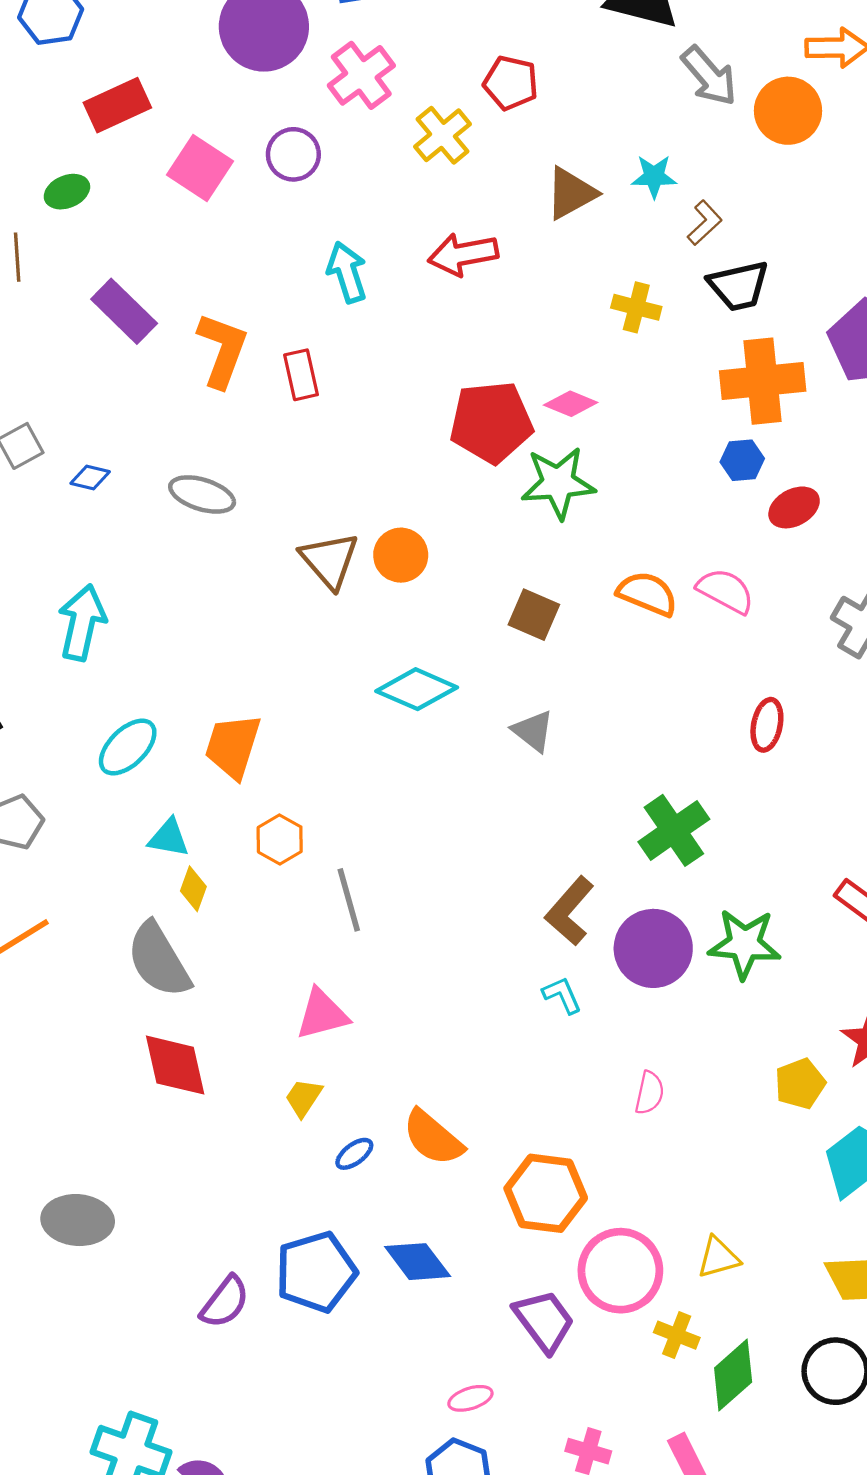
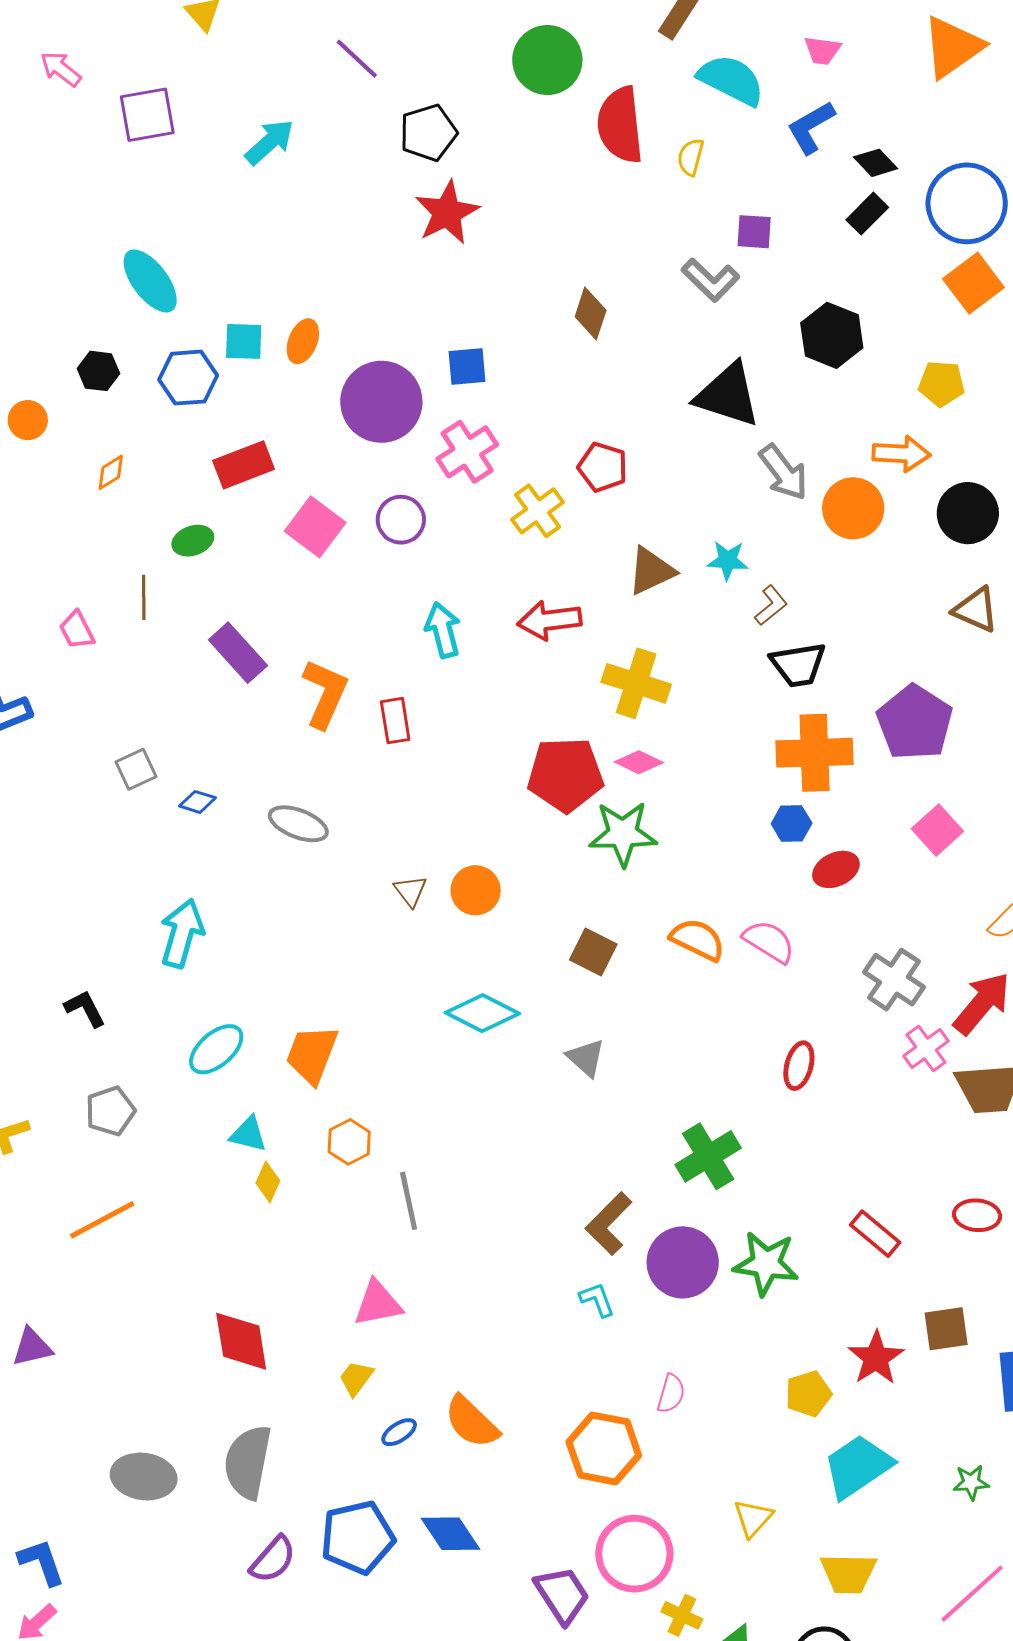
yellow cross: (636, 307) -> (636, 683), moved, size x1.5
brown triangle: (329, 560) -> (410, 891), size x0.6
gray semicircle: (159, 960) -> (248, 1462), moved, turned 38
orange hexagon: (546, 1193) -> (604, 1449), moved
yellow triangle: (718, 1257) -> (753, 1518), moved, turned -36

